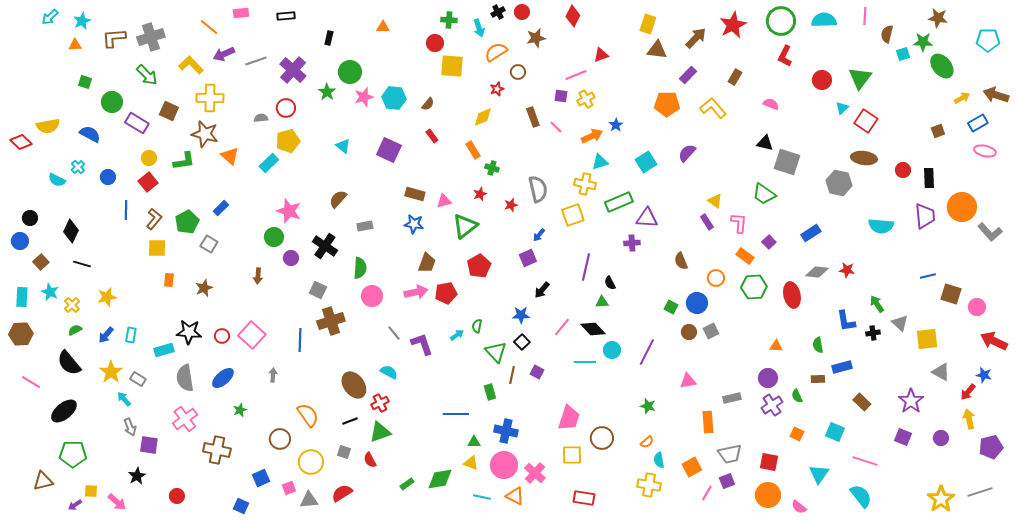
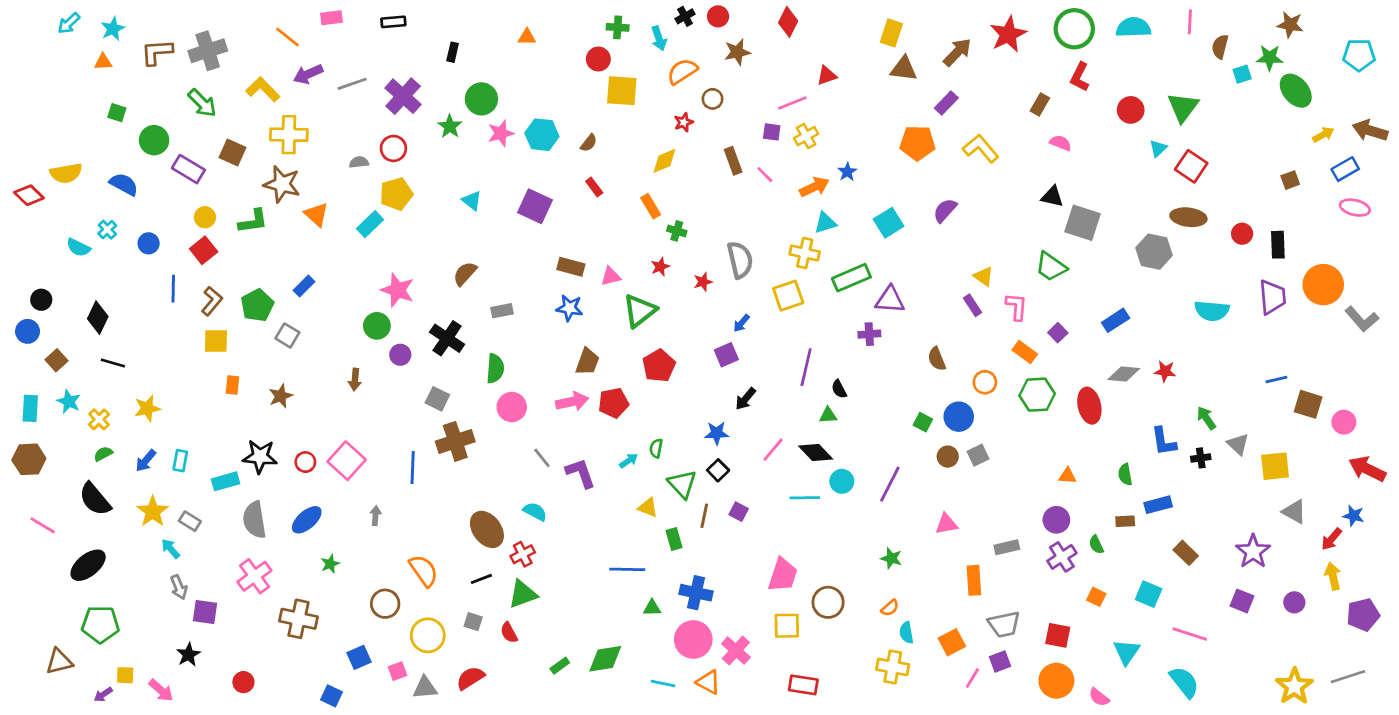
brown rectangle: (735, 77) -> (1040, 104), moved
yellow triangle: (471, 463) -> (648, 507), moved

